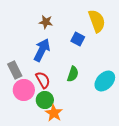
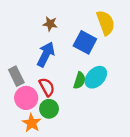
blue square: (78, 39) -> (85, 42), size x1.5
cyan ellipse: (105, 81) -> (96, 77), moved
orange star: (54, 113) -> (32, 123), moved

